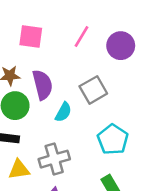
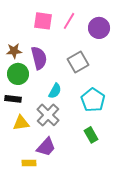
pink square: (31, 37) -> (43, 21), moved
cyan semicircle: (63, 112) -> (55, 91), moved
gray cross: (54, 159) -> (48, 115), turned -30

